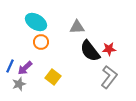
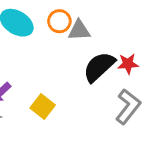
orange circle: (41, 42) -> (59, 21), moved
black semicircle: (90, 51) -> (99, 67), turned 85

